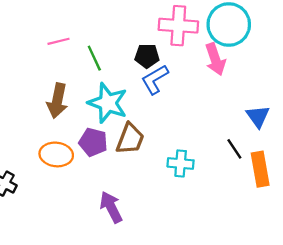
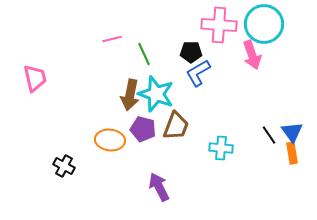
brown arrow: (57, 101) -> (130, 95), moved
blue triangle: (258, 116) -> (292, 132), moved
orange rectangle: (260, 169) -> (292, 153), size x0.7

